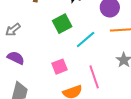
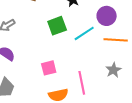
cyan line: (86, 40) -> (84, 33), moved

